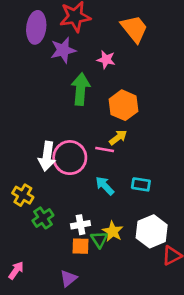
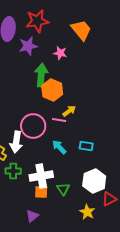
orange hexagon: (123, 105) -> (52, 90), moved
white arrow: (47, 156) -> (16, 142), moved
green cross: (43, 218) -> (13, 171), turned 35
white cross: (81, 225) -> (41, 176), size x1.6
yellow star: (113, 231) -> (87, 212), moved
green triangle: (99, 239) -> (63, 189), moved

